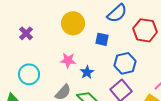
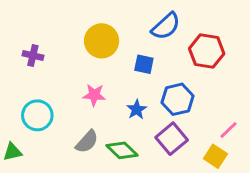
purple cross: (26, 33) -> (33, 55), turned -32
blue star: (87, 72) -> (137, 110), moved

